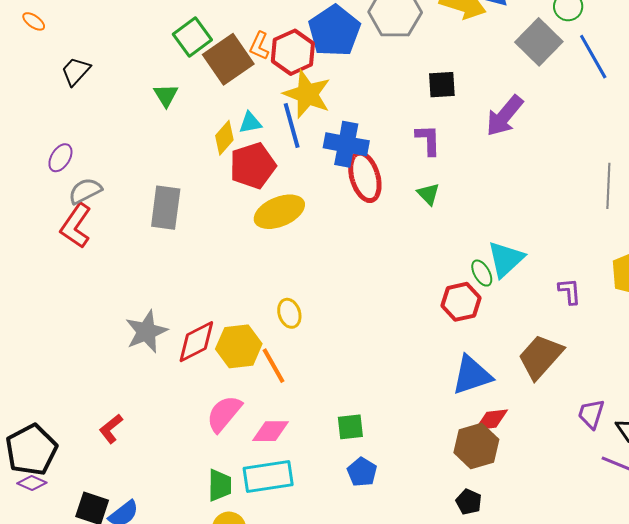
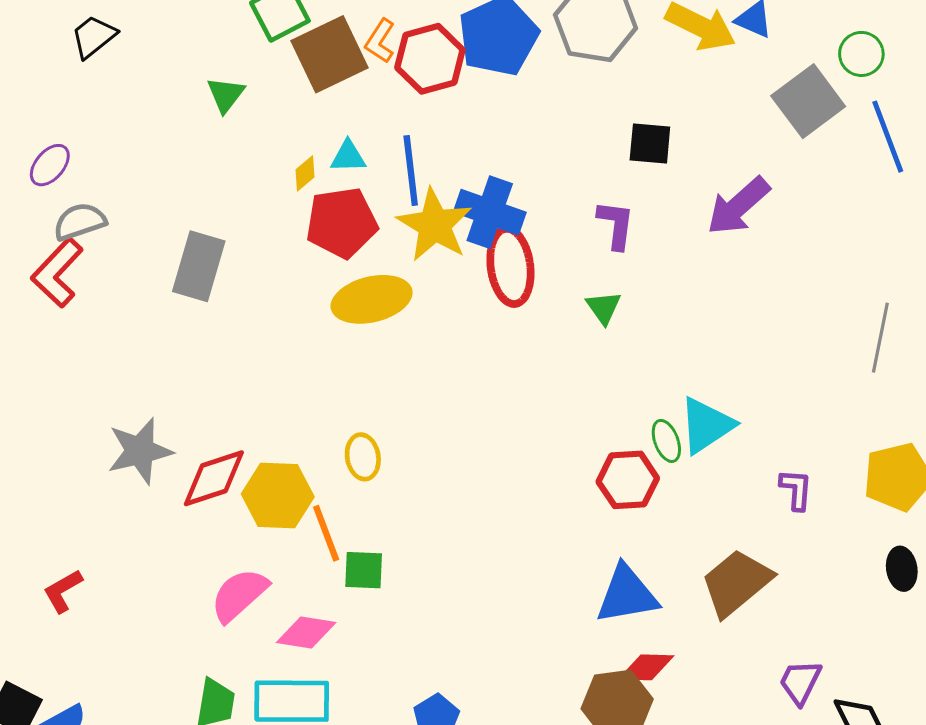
yellow star: (307, 94) -> (434, 225), moved
yellow diamond: (224, 138) -> (305, 173), size x0.7
green square: (350, 427) -> (364, 570), moved

